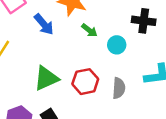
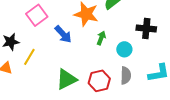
green arrow: (89, 30) -> (101, 38), turned -104
gray semicircle: (119, 88) -> (126, 75), moved

